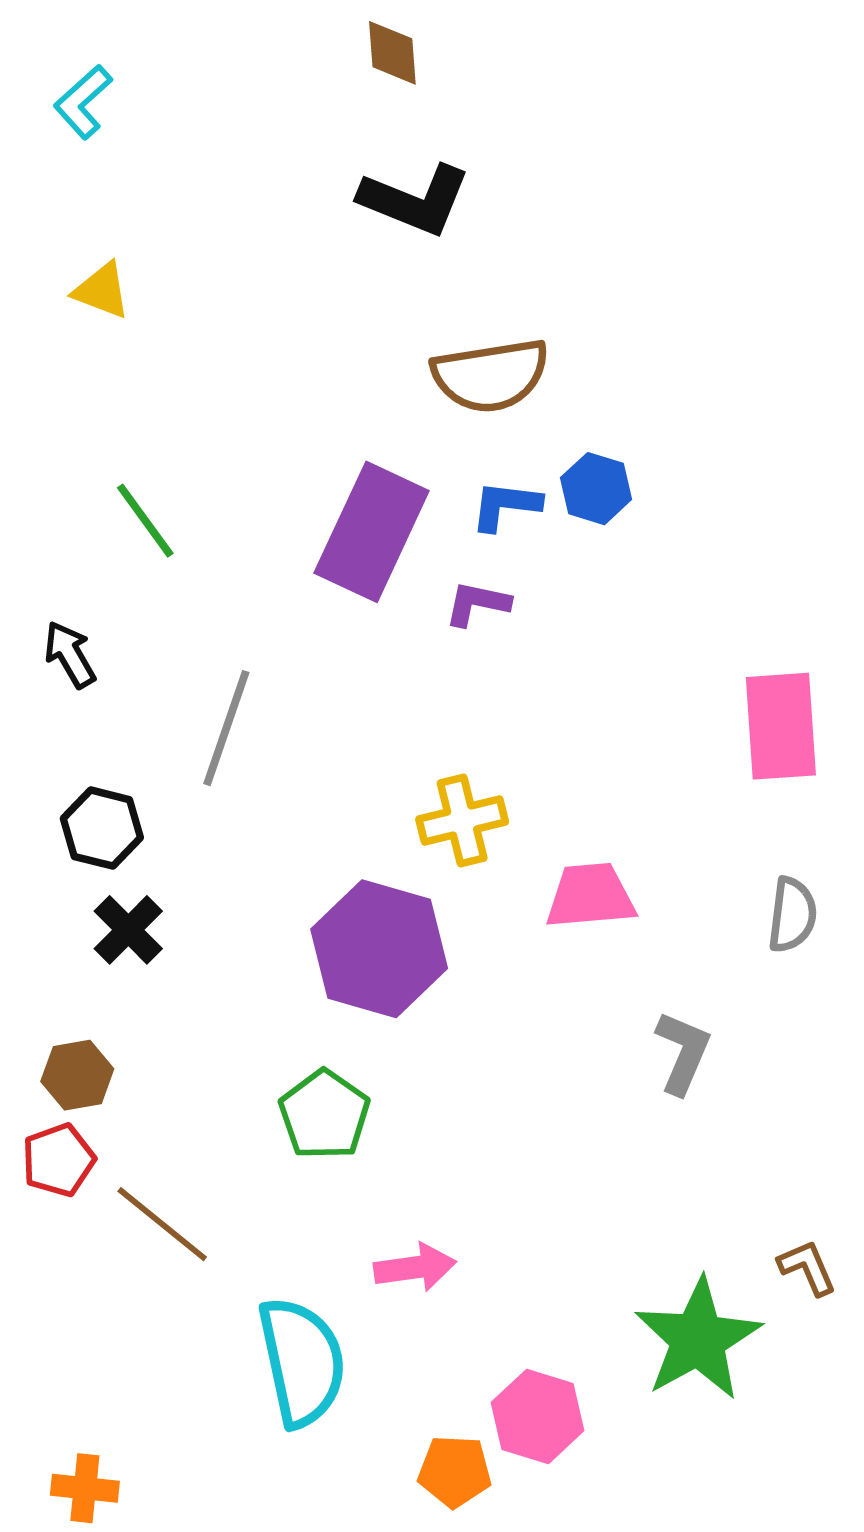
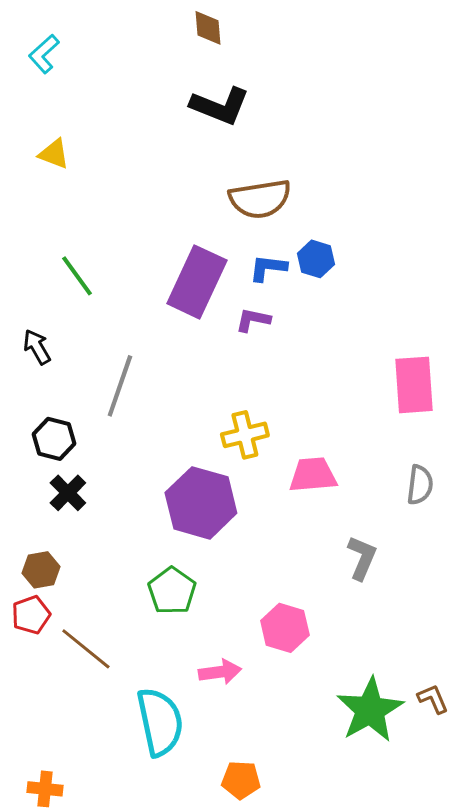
brown L-shape: (807, 1268) -> (433, 699), moved
pink hexagon: (538, 1417) -> (285, 628), moved

